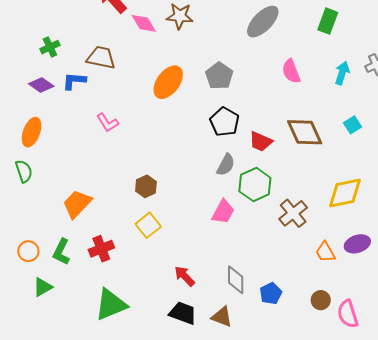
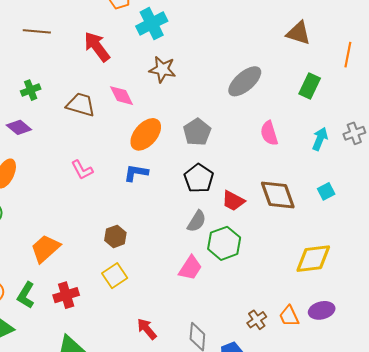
pink diamond: (144, 23) -> (121, 96), moved
blue L-shape: (74, 81) -> (136, 173), moved
brown cross: (293, 213) -> (257, 320), moved, size x0.7

